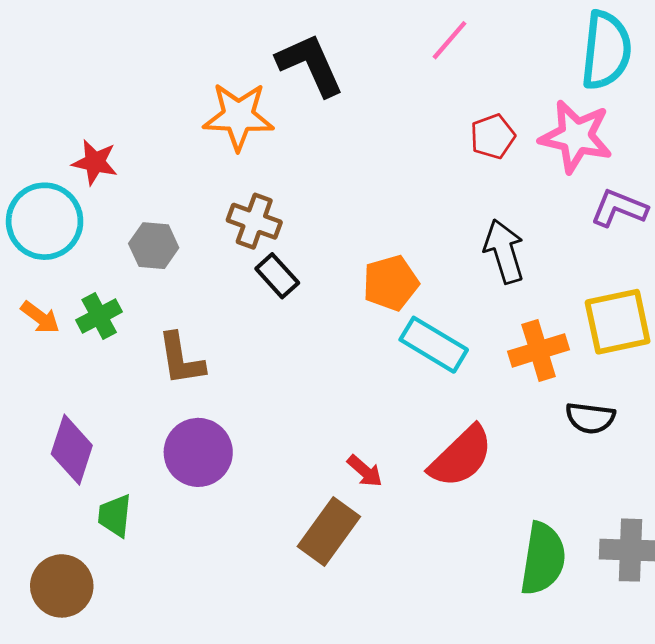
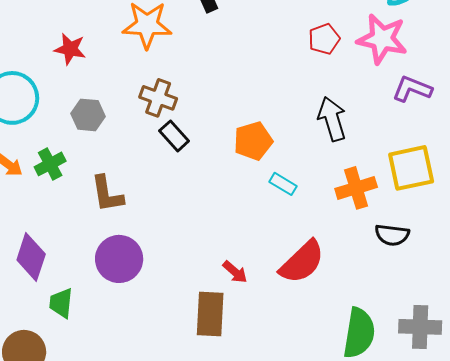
red star: (95, 162) -> (70, 49), moved
cyan rectangle: (434, 345) -> (283, 184), size x0.6
brown rectangle: (329, 531) -> (210, 314), turned -33

